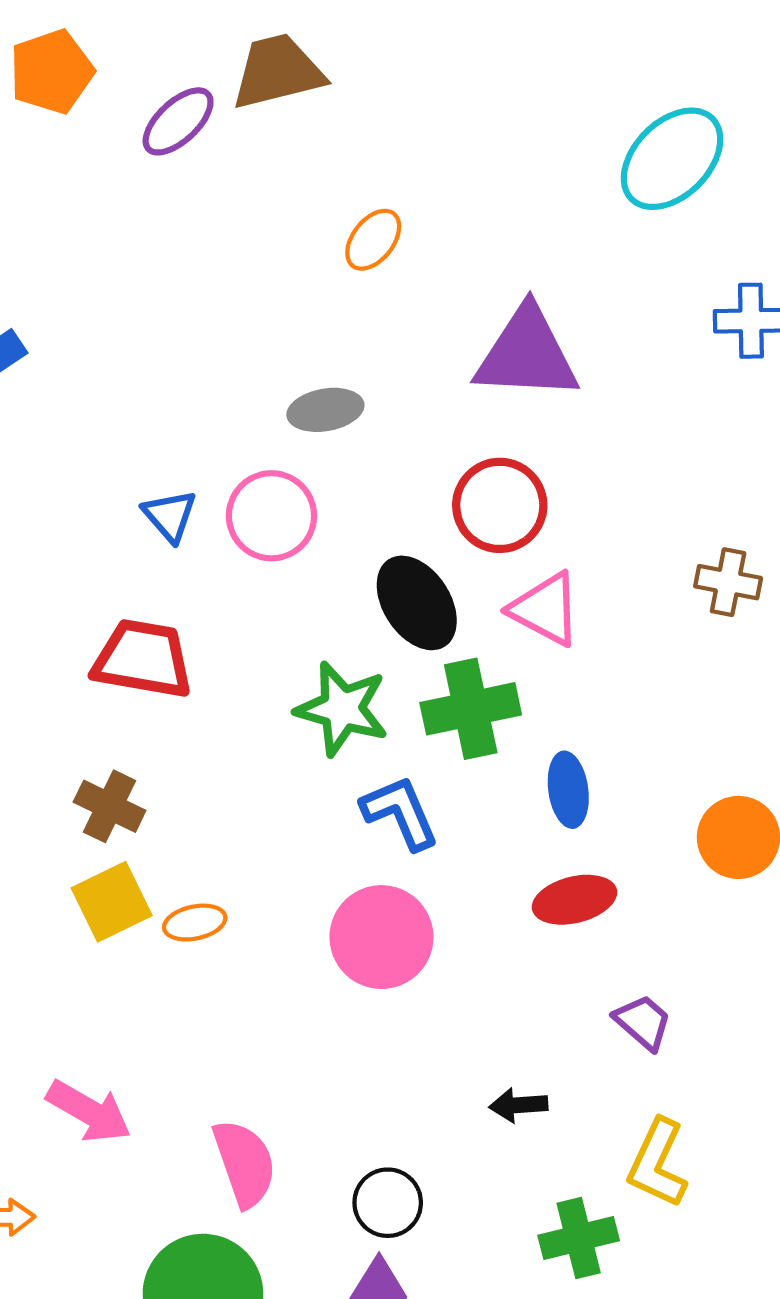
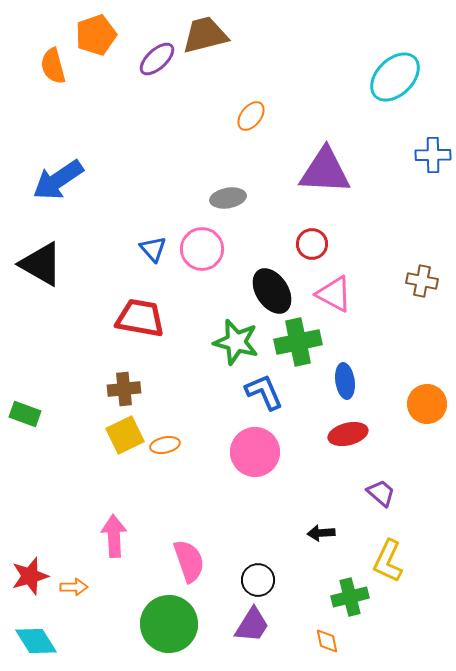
red circle: (500, 505) -> (312, 244), size x0.7
brown cross: (110, 806) -> (124, 389), turned -32
pink arrow: (89, 1111) -> (114, 536), turned -123

